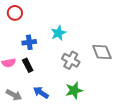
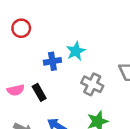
blue cross: (29, 42) -> (52, 61), moved

